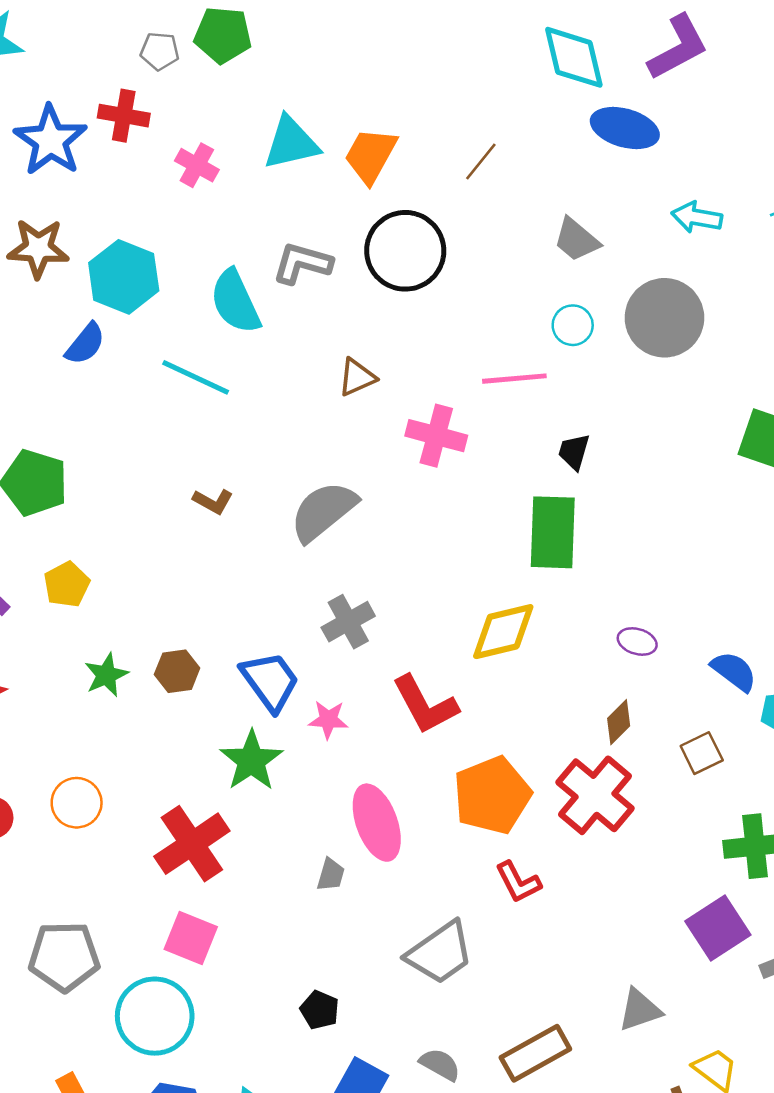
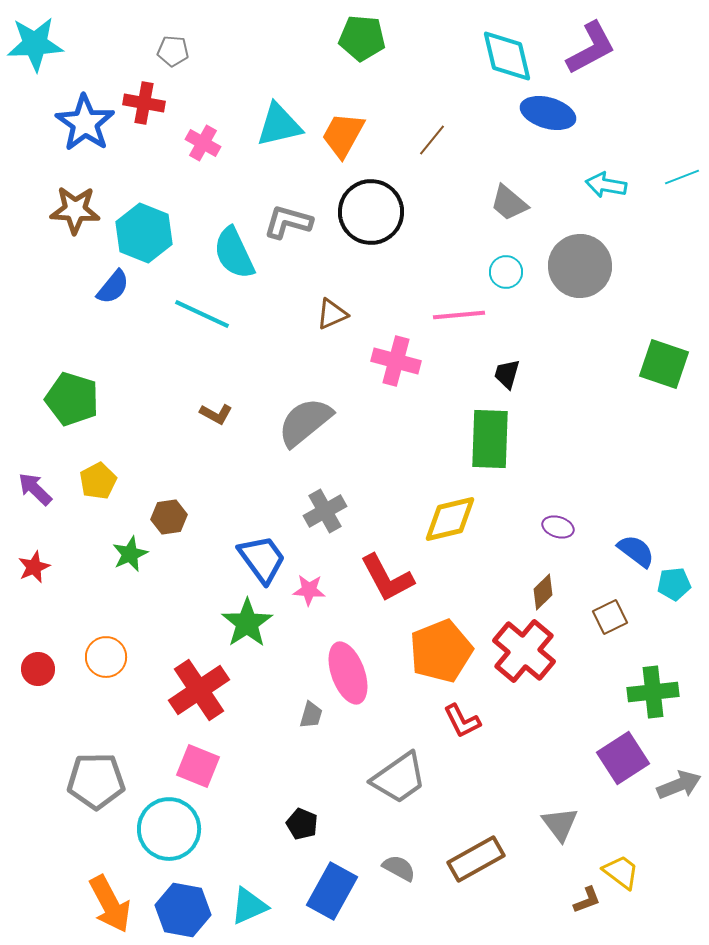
green pentagon: (223, 35) -> (362, 38), moved
brown hexagon: (177, 671) -> (169, 517), moved
gray triangle: (640, 1010) -> (560, 824), turned -48

